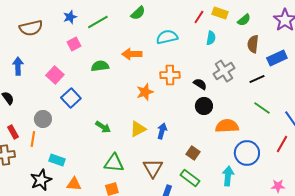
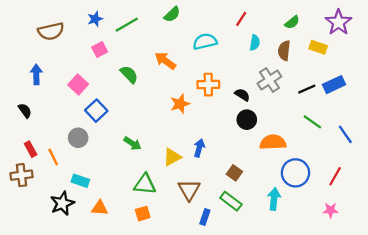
yellow rectangle: (220, 13) -> (318, 47), moved
brown semicircle: (253, 44) -> (284, 51), moved
orange arrow: (132, 54) -> (165, 61), turned 36
blue rectangle: (277, 58) -> (334, 85), moved
green semicircle: (100, 66) -> (129, 74), turned 54
gray circle: (43, 119) -> (78, 138), moved
yellow triangle: (138, 129) -> (172, 157), moved
orange line: (33, 139) -> (53, 157), turned -35
red line: (282, 144) -> (335, 176), moved

